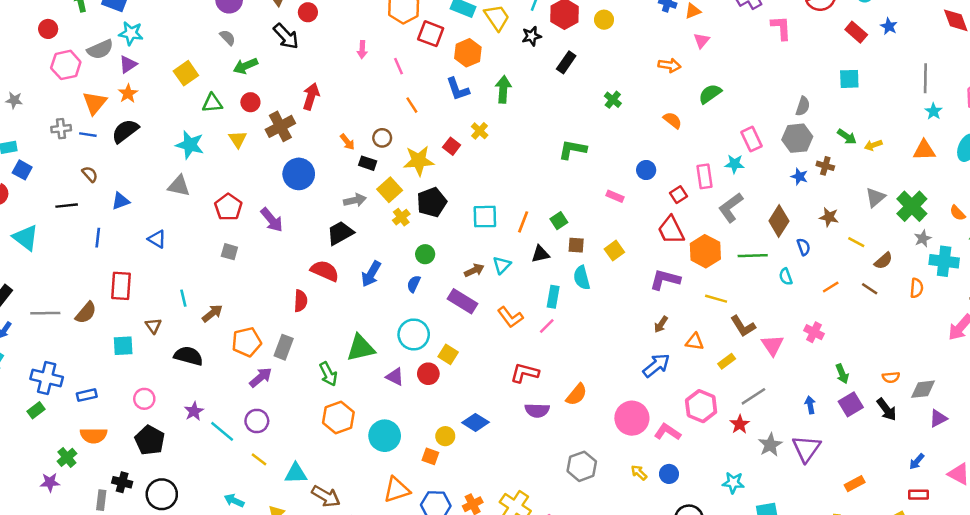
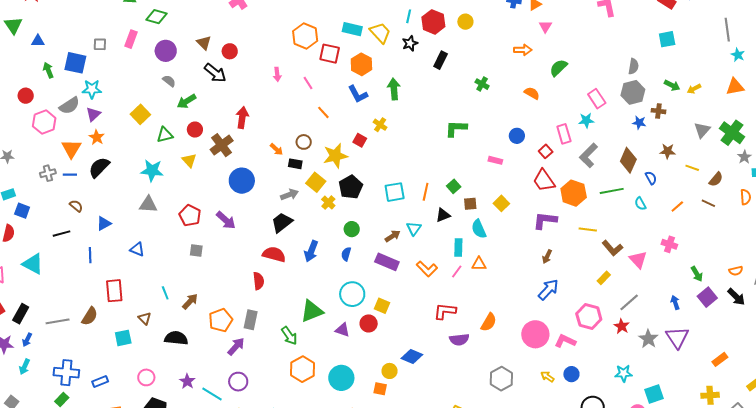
orange triangle: (695, 342) -> (479, 264), moved

